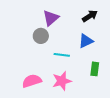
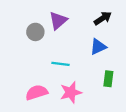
gray circle: (41, 36) -> (35, 32), moved
cyan line: (62, 55) -> (60, 64), moved

